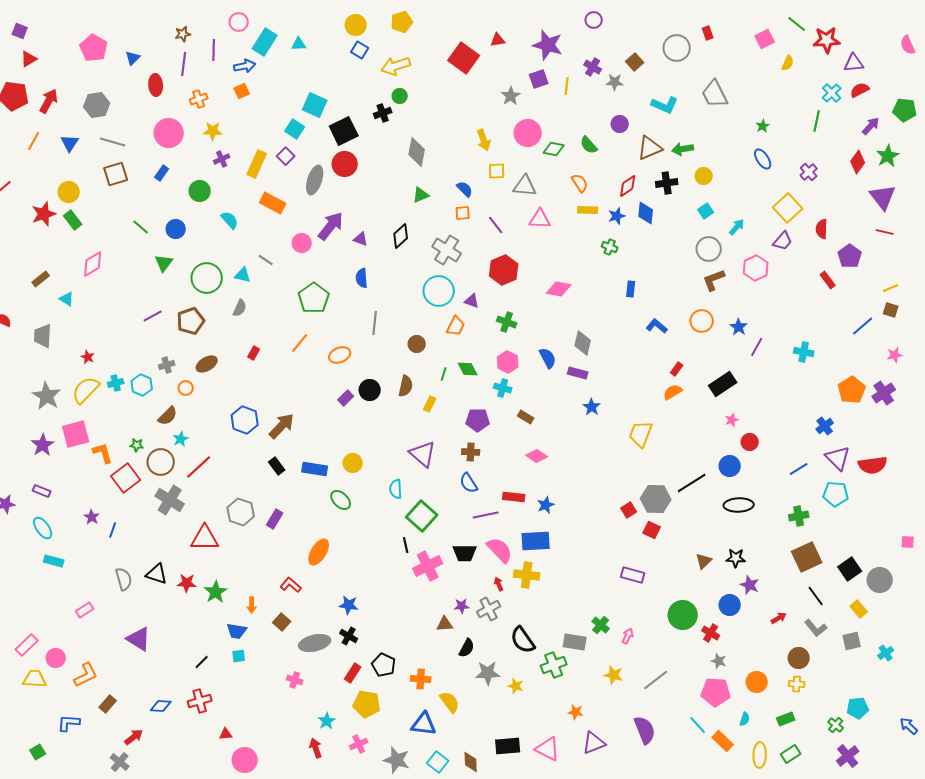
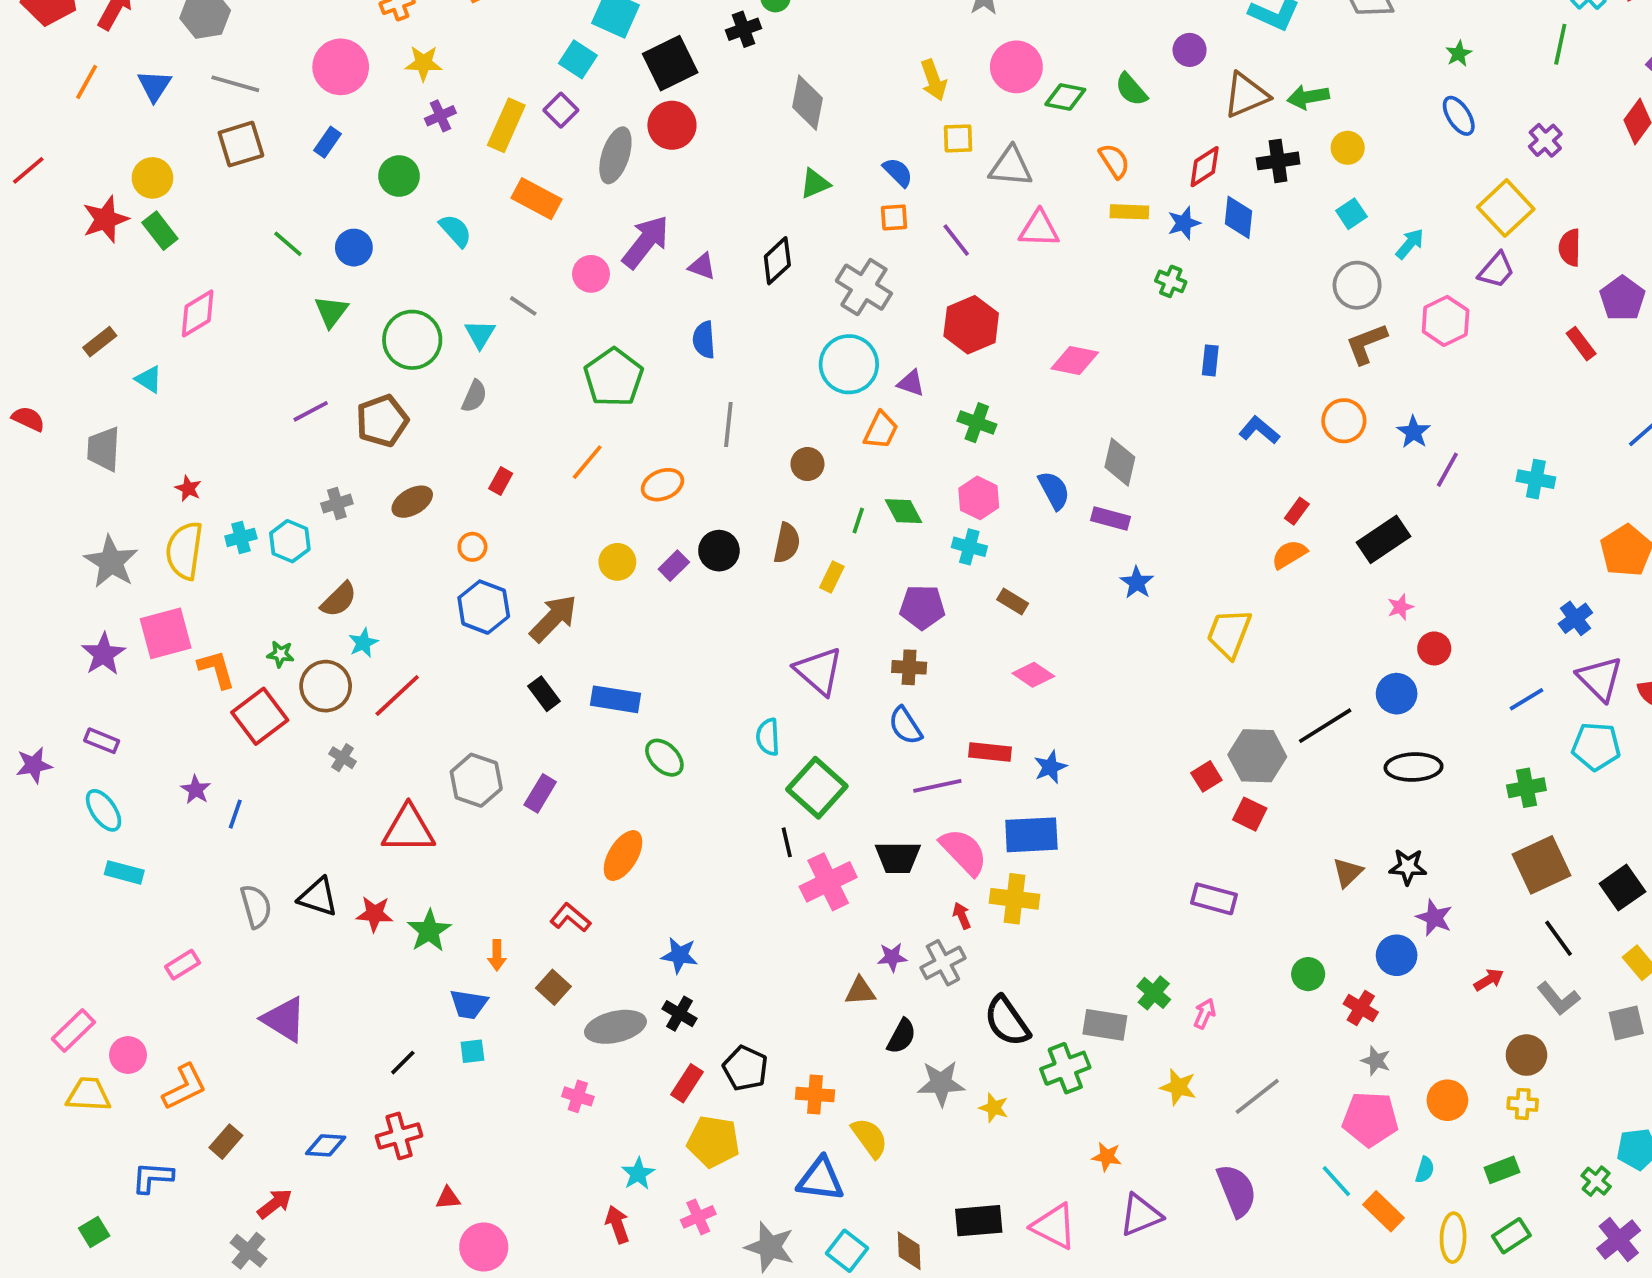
cyan triangle: (243, 275) -> (480, 334), turned 48
orange circle: (186, 388) -> (472, 547), moved
yellow semicircle: (86, 390) -> (184, 551), turned -36
yellow circle: (353, 463) -> (617, 562), moved
gray cross: (170, 500) -> (343, 758), size x0.5
green circle: (683, 615) -> (1308, 974), size x0.6

